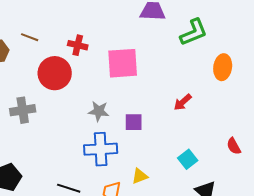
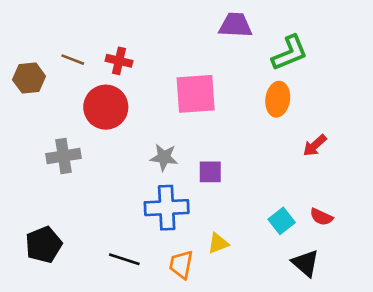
red cross: (78, 45) -> (119, 61), moved
orange ellipse: (223, 67) -> (278, 99), moved
red arrow: (183, 102) -> (315, 145), moved
red semicircle: (234, 146) -> (321, 217), moved, turned -36

